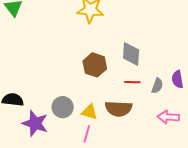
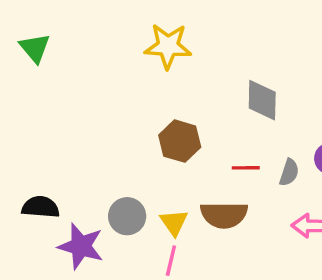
gray diamond: (131, 54) -> (262, 100), moved
yellow triangle: (89, 112) -> (174, 222), turned 42

